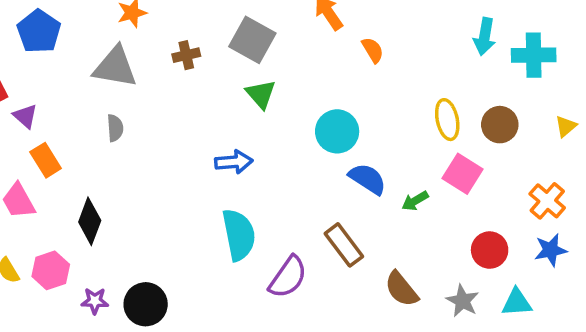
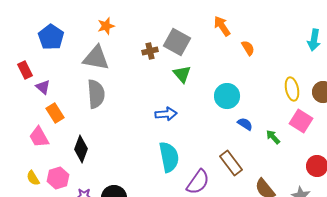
brown cross: (186, 55) -> (150, 51), moved
gray semicircle: (115, 128) -> (96, 94), size x1.8
blue semicircle: (368, 179) -> (245, 124), size x0.7
green arrow: (415, 201) -> (273, 137), turned 77

